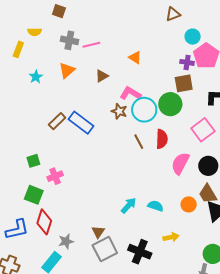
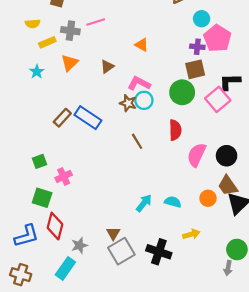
pink line: (91, 45) -> (96, 22), moved
yellow rectangle: (18, 49) -> (47, 42), moved, turned 49
cyan circle: (144, 110) -> (144, 100), moved, size x0.7
pink square: (203, 130) -> (218, 99), moved
brown line: (139, 142) -> (137, 141), moved

